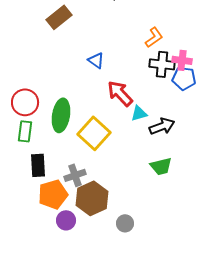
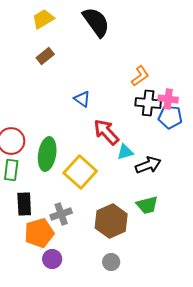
brown rectangle: (59, 17) -> (45, 56), size x0.7
brown hexagon: (92, 198) -> (111, 221), moved

